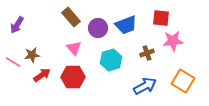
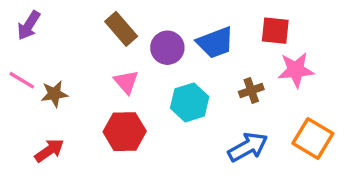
purple arrow: (17, 25) -> (29, 25), moved
pink line: (13, 62) -> (22, 80), moved
red arrow: (42, 75) -> (49, 150), moved

